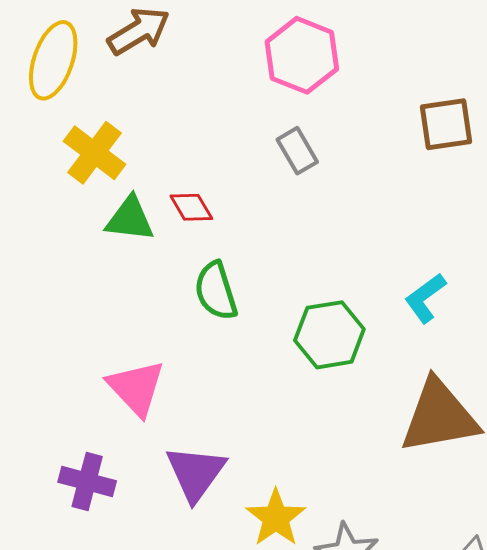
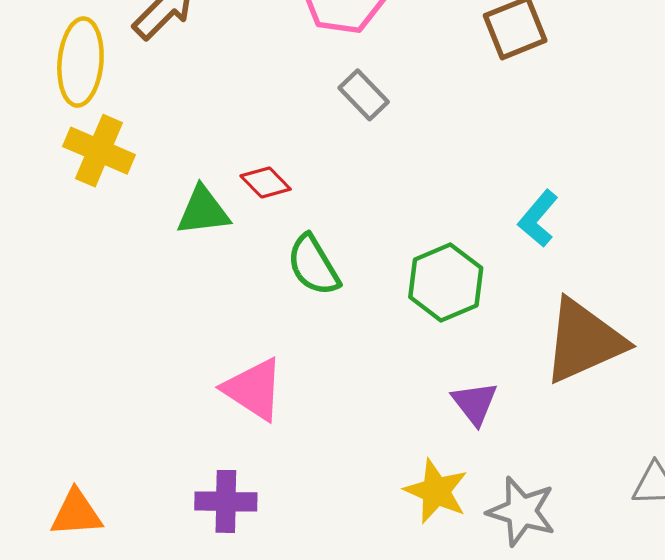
yellow cross: (95, 153) -> (99, 151), moved
purple triangle: (196, 473) -> (475, 403), moved, size x0.7

